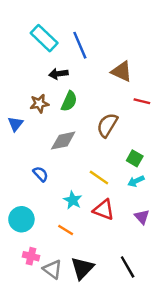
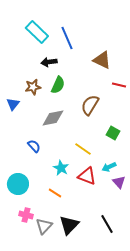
cyan arrow: (136, 181) -> (109, 167), moved
gray triangle: (52, 269) -> (44, 226), turned 36

